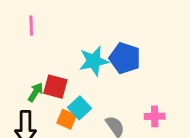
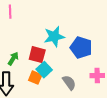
blue pentagon: (125, 58) -> (81, 48), moved
red square: (55, 87) -> (37, 55), moved

